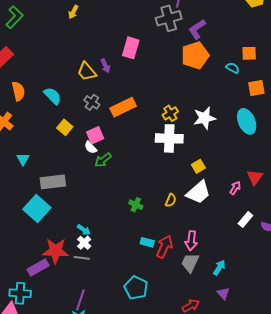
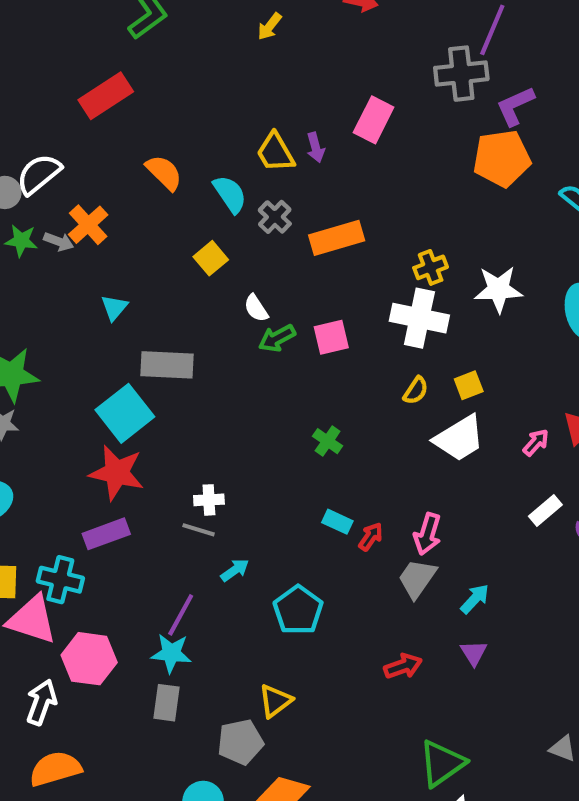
orange semicircle: (18, 91) -> (164, 173), moved, turned -42
cyan semicircle: (53, 96) -> (230, 194), moved
pink square: (95, 135) -> (331, 337), moved
yellow semicircle: (171, 200) -> (416, 391), moved
cyan arrow: (84, 230) -> (235, 570), moved, turned -80
white cross: (84, 243) -> (209, 500), turned 32
red arrow: (164, 247) -> (371, 537), size x0.6
red star: (55, 251) -> (117, 473), moved

